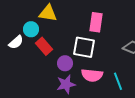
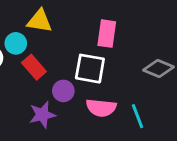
purple star: (66, 84) -> (42, 115), moved

